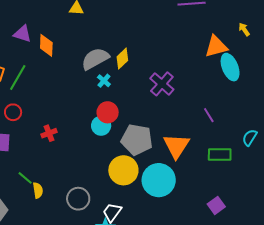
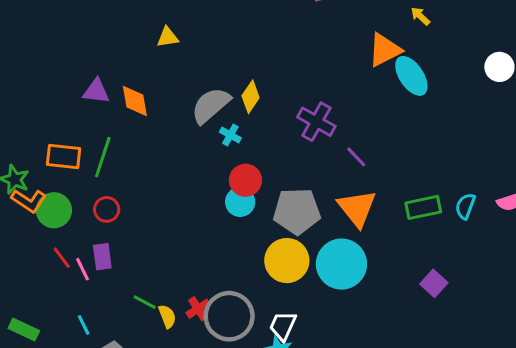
purple line: (209, 115) -> (356, 157), moved
red cross: (49, 133) -> (198, 309), moved
cyan semicircle: (250, 138) -> (465, 206), moved
gray circle: (78, 199) -> (229, 316), size x1.4

